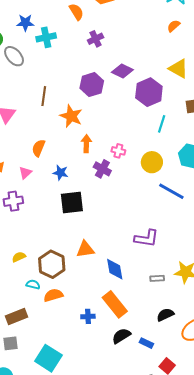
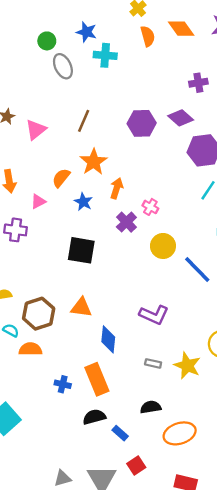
purple cross: (96, 39) -> (198, 83), moved
orange star: (71, 116) -> (94, 162), moved
yellow circle: (152, 162) -> (163, 246), moved
blue star: (60, 173) -> (83, 202), moved

